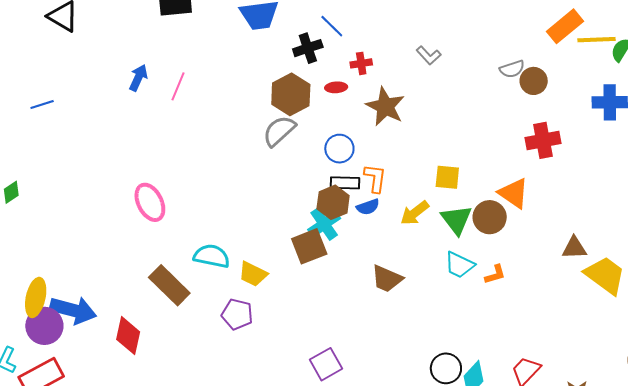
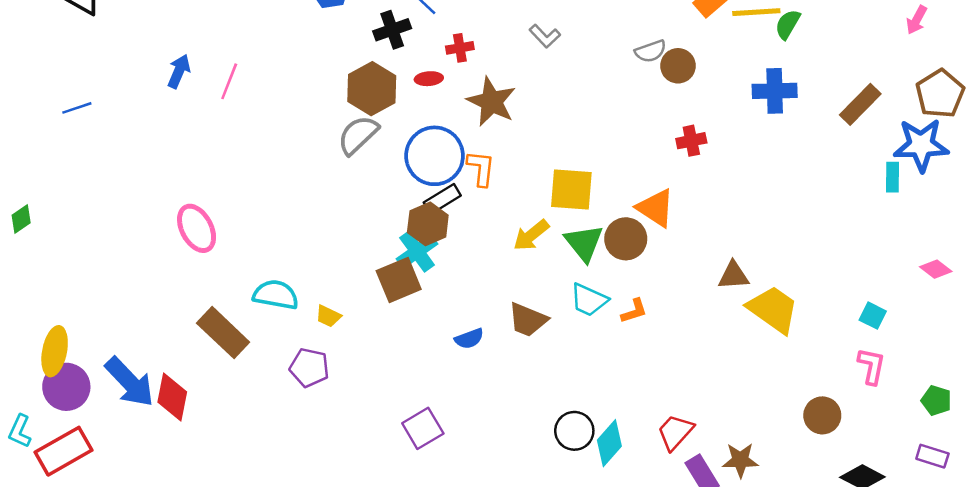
blue line: (42, 105) -> (77, 108), moved
red cross: (543, 140) -> (691, 141), size x0.7
blue circle: (339, 149) -> (435, 156), size x1.6
yellow square: (447, 177) -> (571, 189), size x1.4
orange L-shape: (375, 178) -> (481, 168), moved
black rectangle: (345, 183) -> (442, 199), turned -32
blue semicircle: (368, 207) -> (469, 339), moved
yellow trapezoid: (253, 274) -> (328, 316), size x0.7
brown trapezoid: (387, 279) -> (528, 320), moved
blue arrow: (73, 310) -> (130, 382), moved, turned 33

